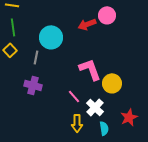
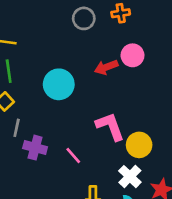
gray line: (36, 57) -> (17, 128), moved
pink line: (74, 96) -> (73, 155), moved
white cross: (95, 107) -> (130, 177), moved

